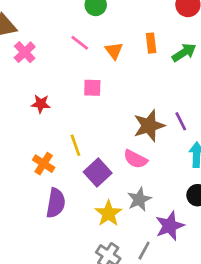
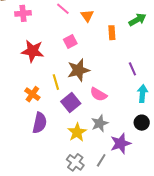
orange rectangle: (151, 43) -> (112, 33), moved
pink cross: (25, 52) -> (23, 13), turned 35
pink square: (92, 88) -> (70, 41), turned -32
red star: (41, 104) -> (33, 51), size x1.6
brown star: (149, 126) -> (78, 70), moved

